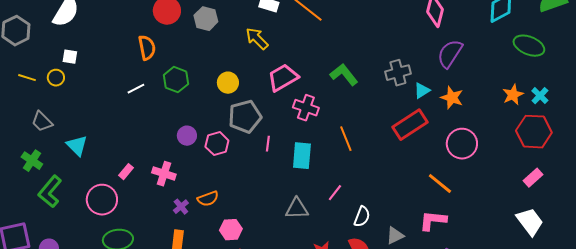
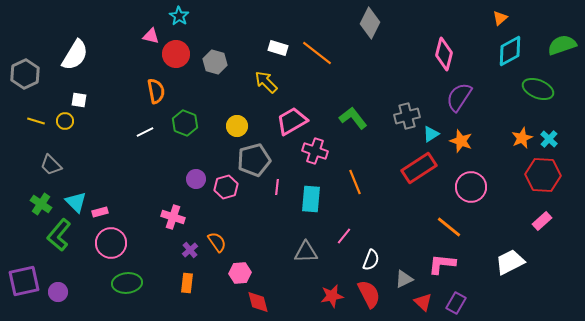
cyan triangle: (77, 146) -> (76, 202), moved
pink rectangle: (126, 172) -> (100, 212), moved, turned 35
orange semicircle: (208, 199) -> (217, 242), turned -105
white trapezoid: (530, 222) -> (510, 262), moved, turned -80

